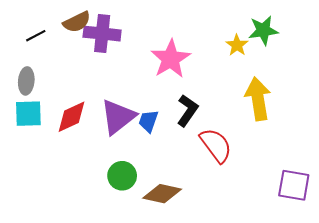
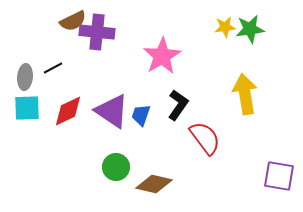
black line: (36, 36) -> (53, 68), moved
yellow star: (237, 45) -> (225, 27), moved, turned 30
purple triangle: (118, 117) -> (112, 111), turned -48

